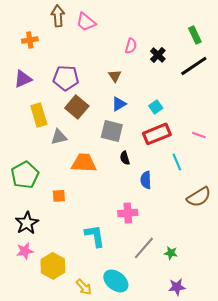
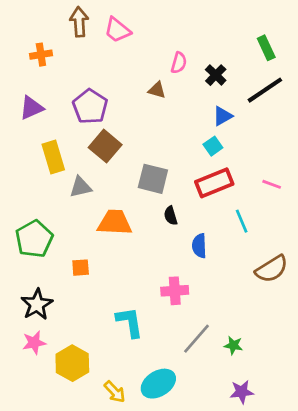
brown triangle: (115, 76) -> (157, 90), moved, turned -40
purple pentagon: (66, 78) -> (90, 106), turned 30
blue triangle: (119, 104) -> (223, 116), moved
cyan ellipse: (116, 281) -> (158, 384), turned -70

